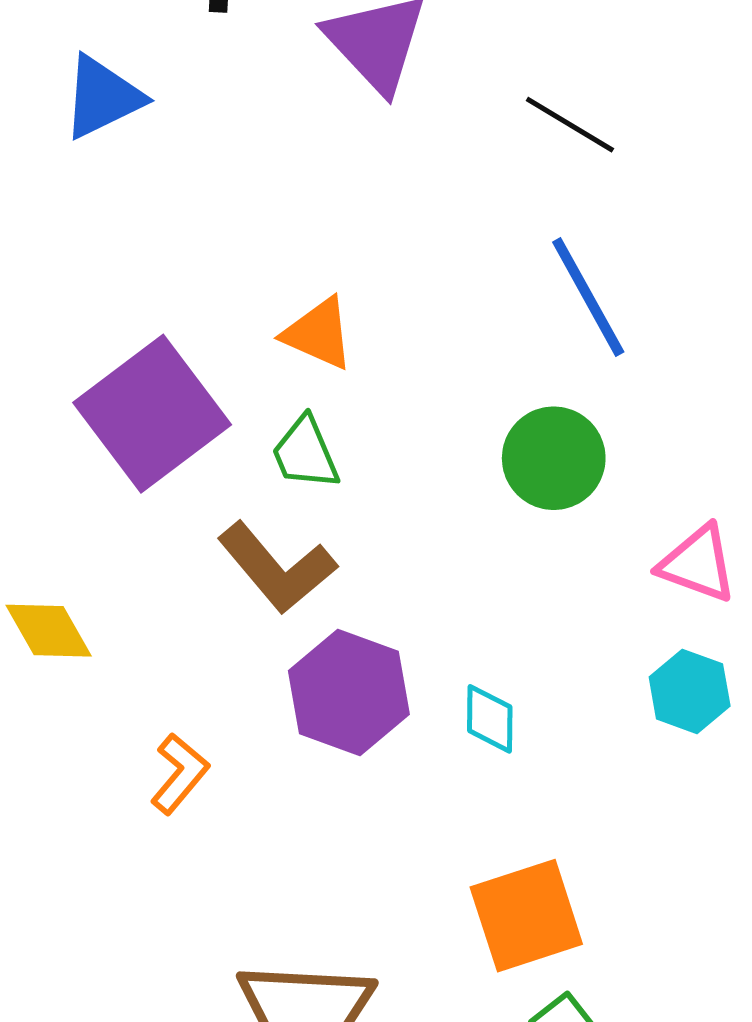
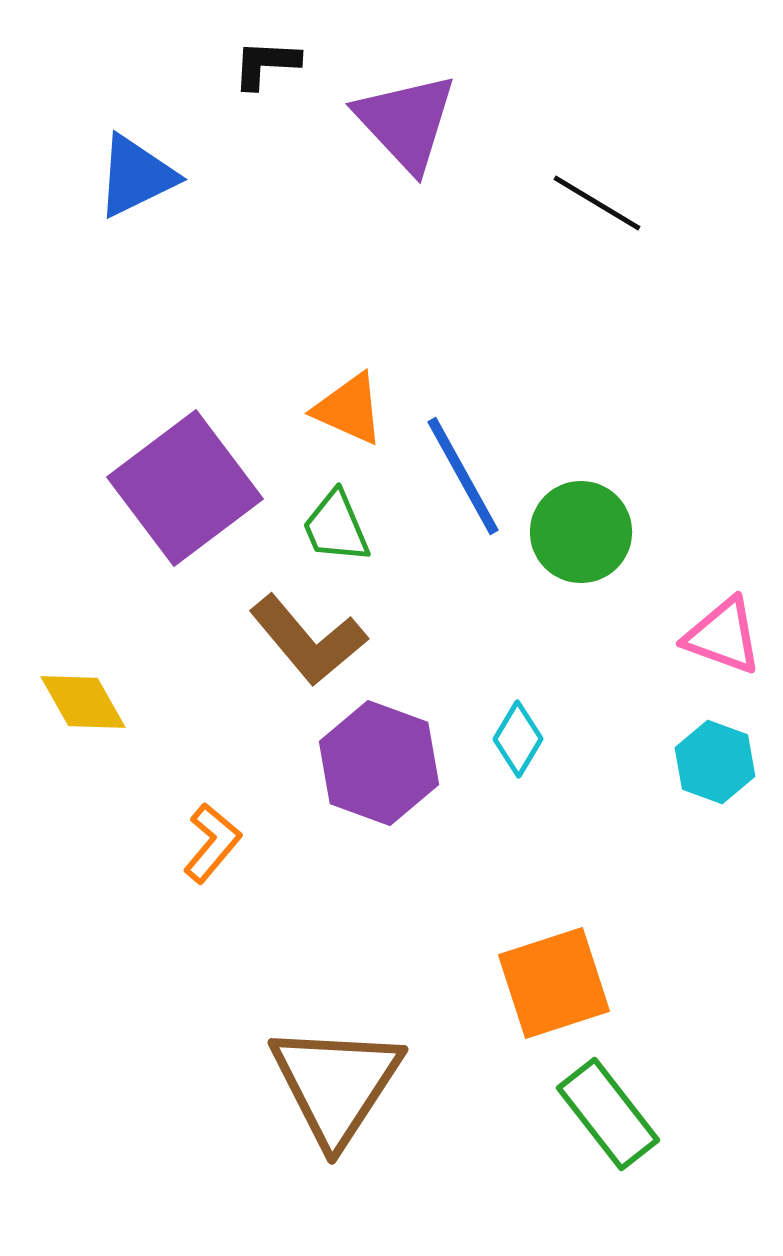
blue line: (588, 297) -> (463, 476), moved
cyan diamond: (490, 719) -> (518, 739), moved, turned 30

